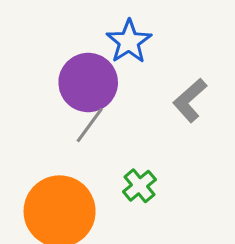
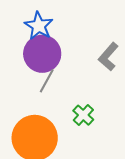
blue star: (129, 42) -> (39, 26), moved

